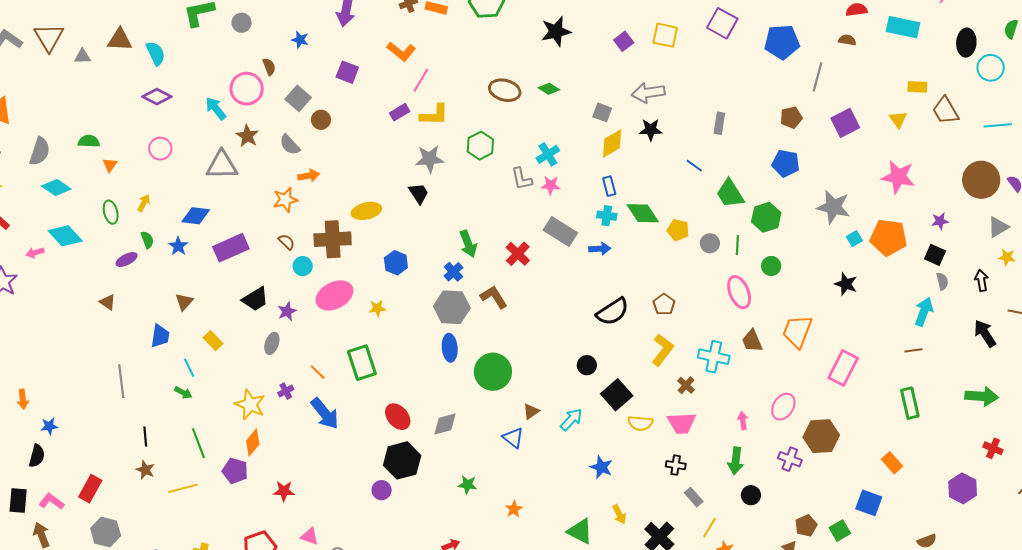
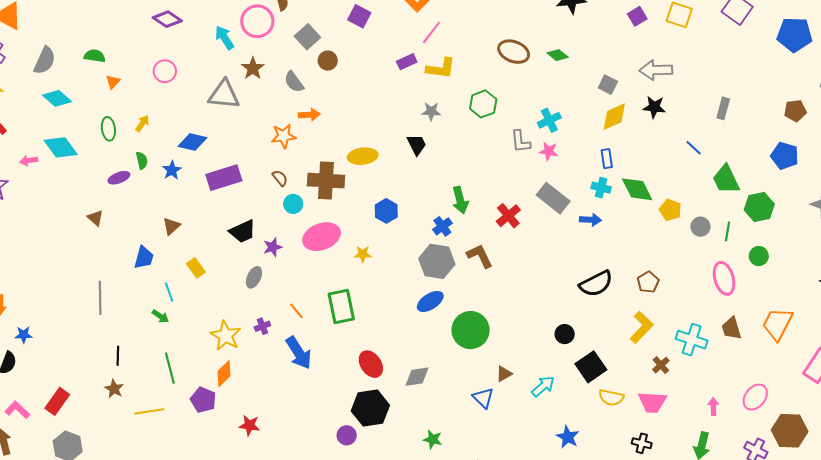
gray star: (430, 159) -> (431, 111), size x0.7
blue ellipse: (450, 348) -> (430, 301), turned 56

